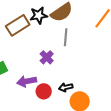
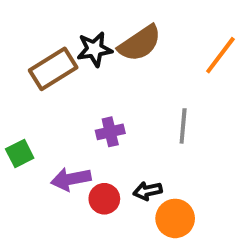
gray line: (66, 37) -> (183, 126), moved
purple cross: (47, 57) -> (110, 132), turned 32

